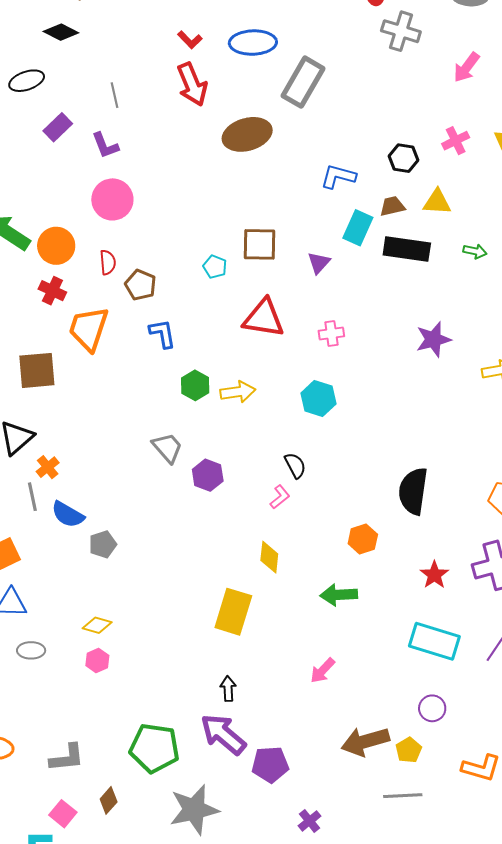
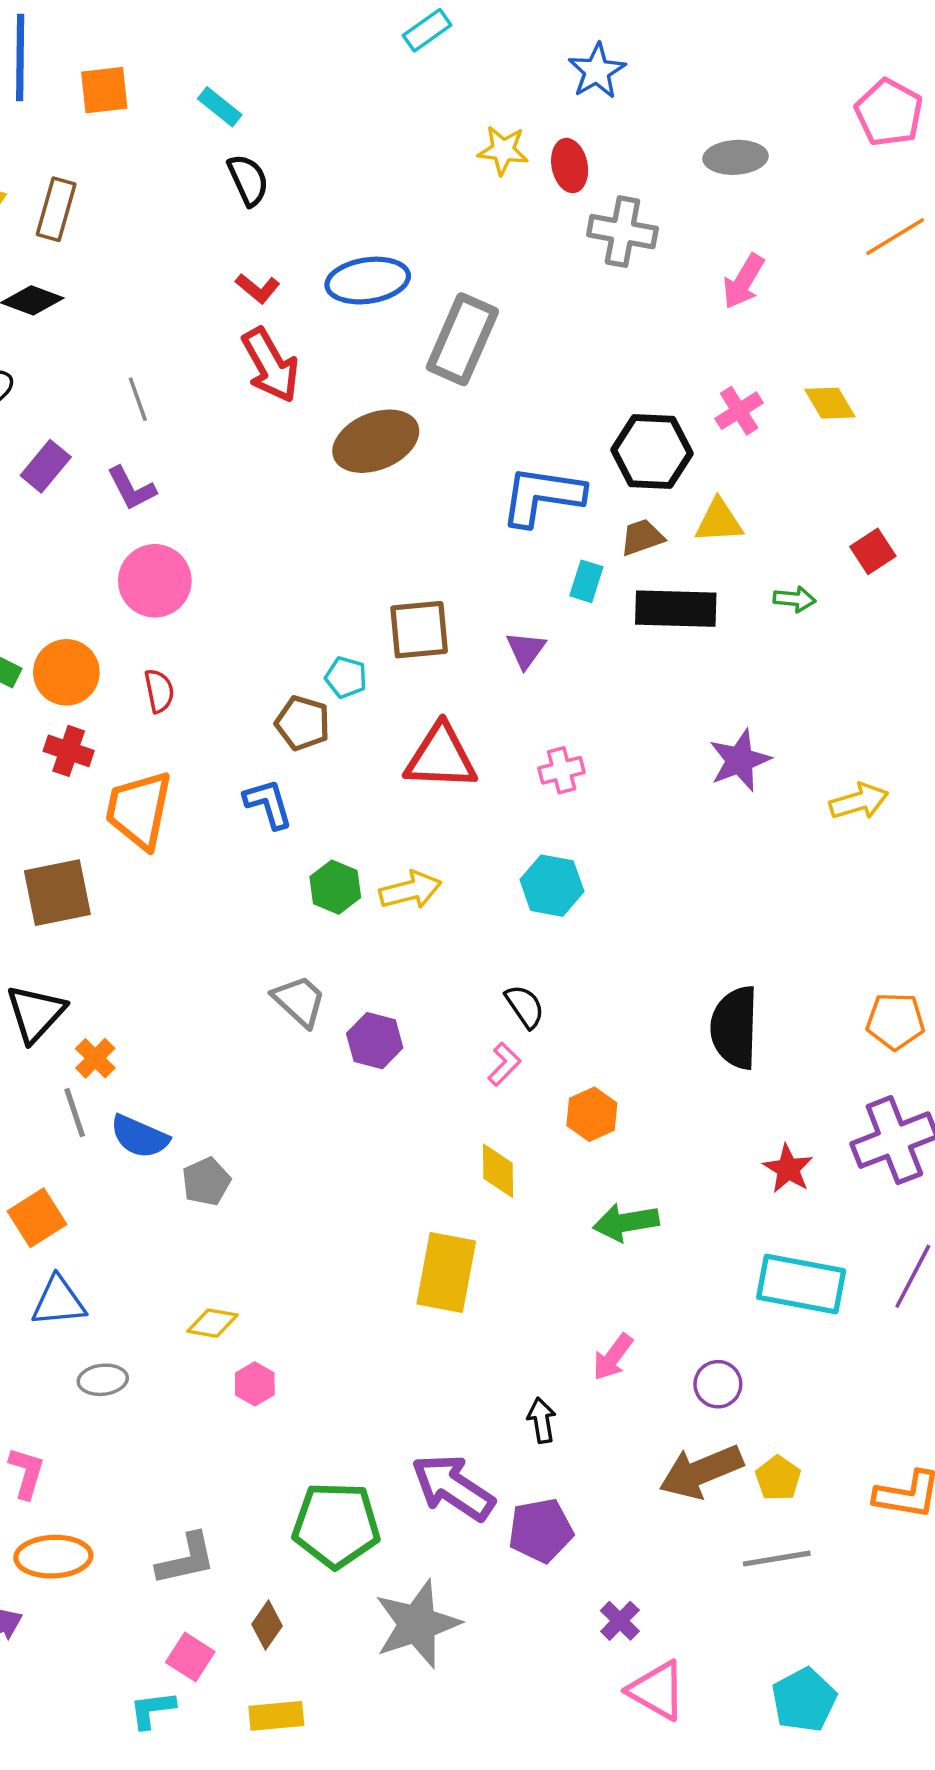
black hexagon: (403, 158) -> (652, 452), size x1.5
blue L-shape: (338, 176) -> (542, 496), size x1.4
cyan rectangle: (358, 228) -> (586, 581), size x0.7
brown pentagon: (141, 285) -> (303, 723), moved
orange hexagon: (363, 539) -> (592, 1114), moved
pink hexagon: (97, 660) -> (255, 1384), moved
black arrow: (228, 689) -> (542, 1420), moved
purple circle: (432, 708) -> (718, 1384), moved

